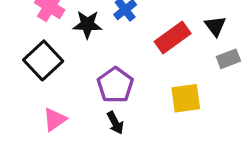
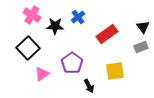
black triangle: (215, 26) -> (143, 27), moved
pink triangle: (55, 119) -> (42, 74), moved
black arrow: (115, 123) -> (89, 86), moved

